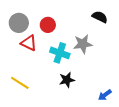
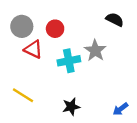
gray star: (83, 44) -> (95, 50), turned -30
cyan cross: (60, 53) -> (69, 61), turned -30
black star: (67, 80) -> (71, 107), moved

